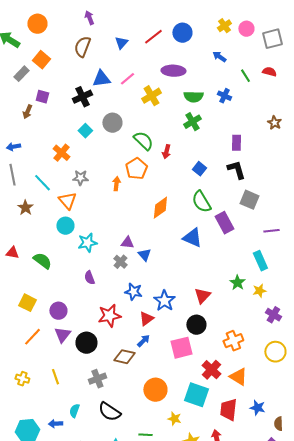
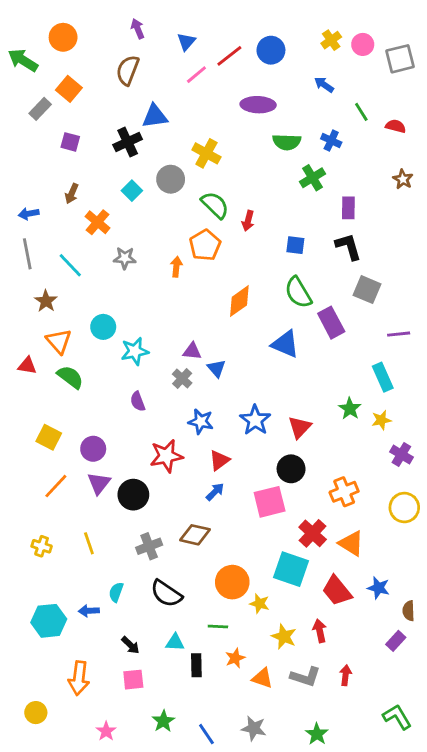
blue triangle: (121, 43) -> (186, 42), moved
red semicircle: (269, 72) -> (396, 126), moved
pink line: (127, 79) -> (196, 75), moved
yellow cross: (151, 96) -> (206, 153), moved, turned -30
brown arrow: (27, 112) -> (72, 194), moved
green cross: (192, 122) -> (313, 178), moved
blue square: (199, 169) -> (295, 245), turned -32
orange triangle: (67, 201) -> (59, 341), moved
blue star: (164, 301) -> (255, 420), moved
brown diamond: (124, 357) -> (195, 535), moved
orange circle: (155, 390) -> (232, 582), moved
red trapezoid: (228, 410) -> (337, 591), turned -45

